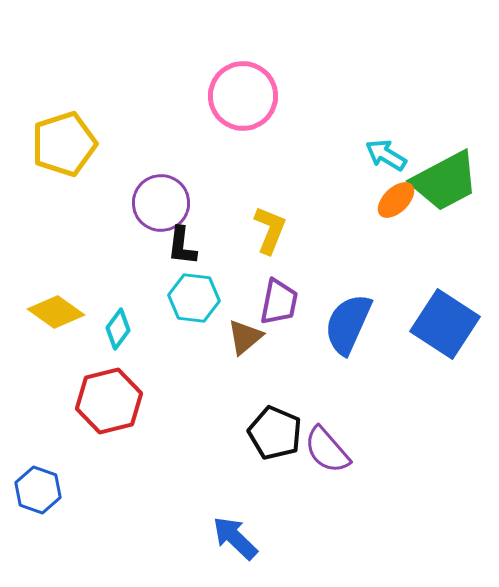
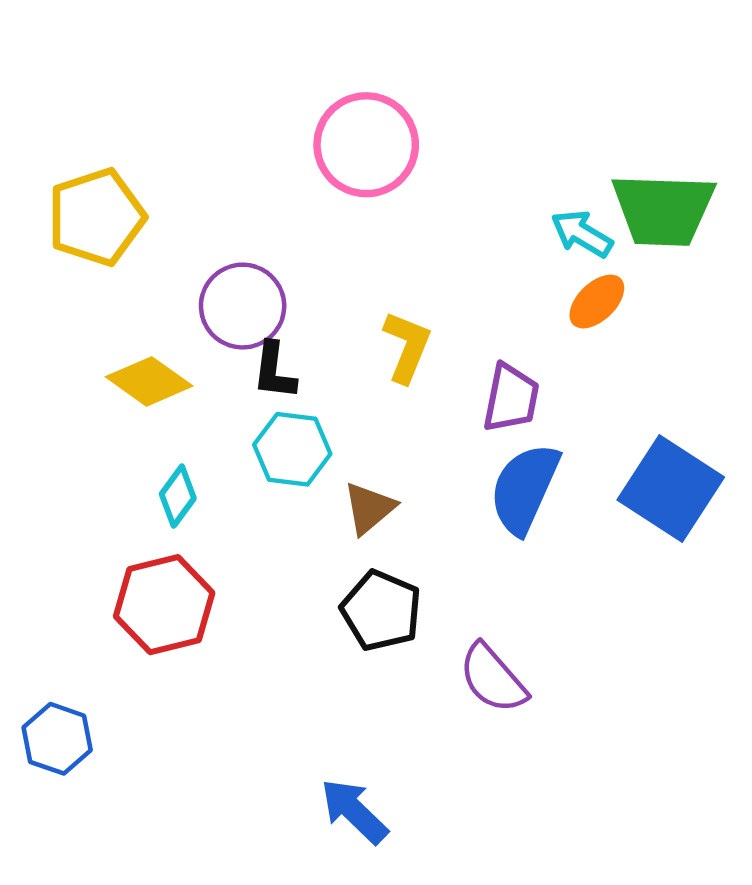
green trapezoid: (445, 181) -> (663, 210), moved, turned 30
purple trapezoid: (279, 302) -> (511, 398), moved
yellow diamond: (56, 312) -> (149, 381), moved
black pentagon: (275, 433) -> (381, 611), moved

